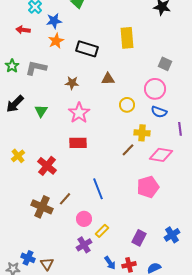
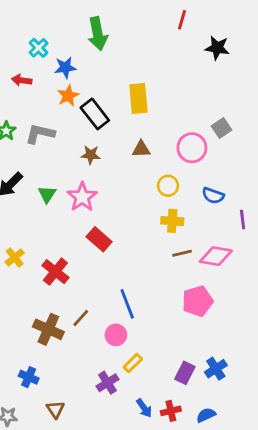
yellow rectangle: (127, 38) -> (138, 98), moved
black rectangle: (87, 49) -> (95, 114), moved, turned 35
gray square: (165, 64) -> (221, 128), turned 32
pink circle: (155, 89) -> (192, 148), moved
pink star: (79, 113) -> (82, 197), moved
yellow cross: (142, 133) -> (172, 221), moved
red rectangle: (78, 143) -> (99, 239), turned 42
brown line: (128, 150) -> (182, 253), moved, turned 32
pink circle: (84, 219) -> (116, 335), moved
blue cross: (172, 235) -> (216, 369), moved
blue cross: (28, 258) -> (29, 377), moved

